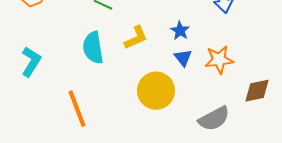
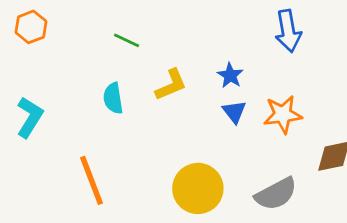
cyan semicircle: (93, 48) -> (113, 98), size x0.7
yellow circle: (156, 91) -> (198, 188), moved

